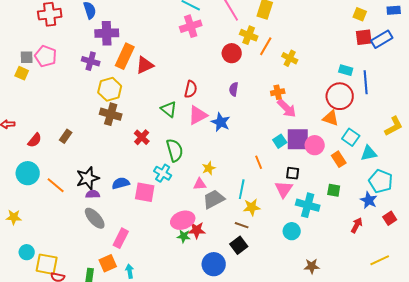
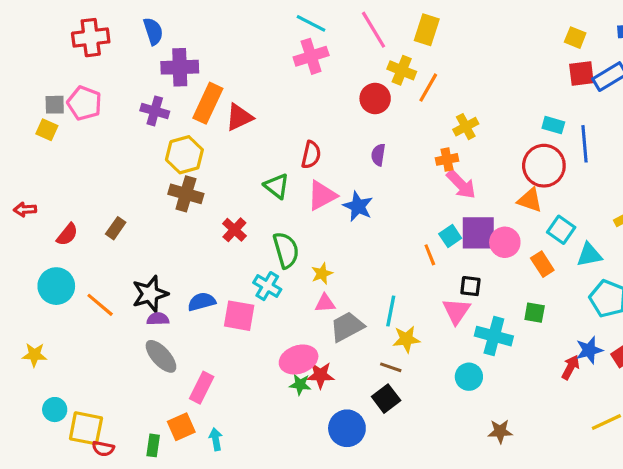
yellow cross: (290, 58) -> (466, 127), moved, turned 35
orange line: (259, 162) -> (430, 255), moved
yellow star: (209, 168) -> (322, 274), moved
blue star: (369, 200) -> (589, 350), moved, turned 30

